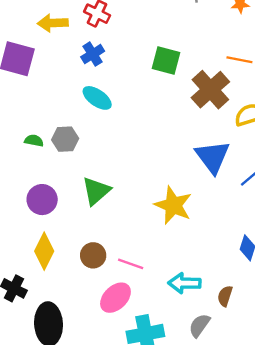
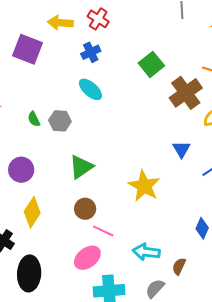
green square: (166, 61) -> (151, 64), turned 30
green semicircle: (34, 141) -> (34, 119), turned -133
blue triangle: (213, 157) -> (181, 149), size x0.6
purple circle: (42, 200) -> (21, 170), moved
brown circle: (93, 255) -> (85, 209), moved

